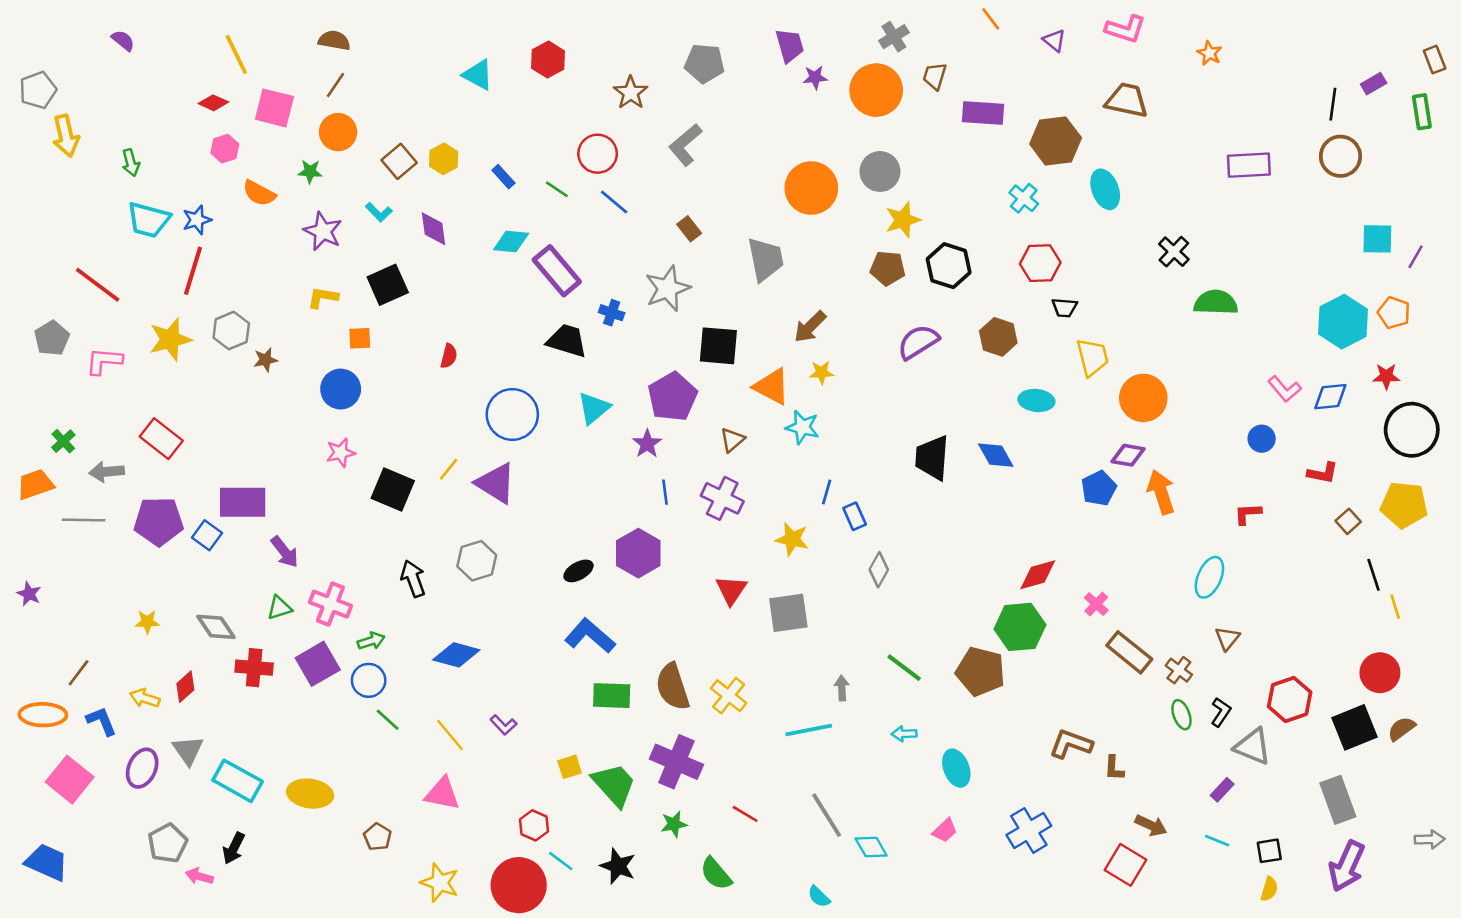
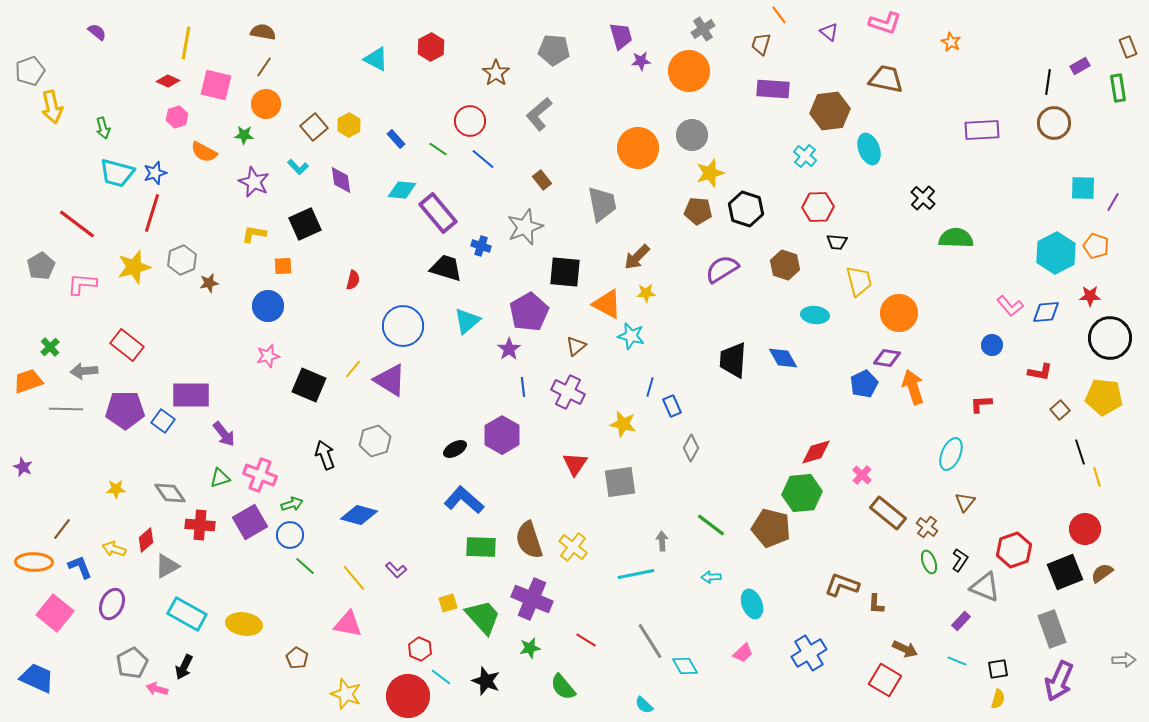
yellow line: (236, 54) -> (186, 43), turned 36
brown trapezoid: (935, 76) -> (761, 44), moved
gray triangle: (188, 750) -> (167, 566), moved, turned 36

